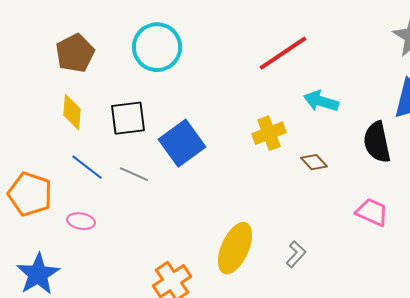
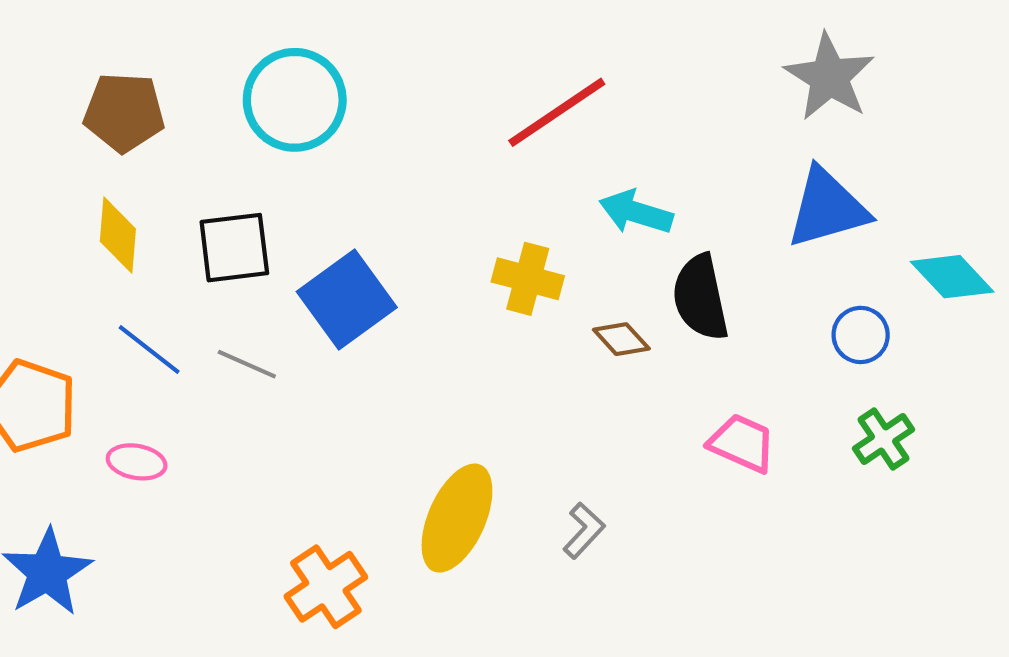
brown pentagon: (75, 53) -> (124, 112), turned 30
yellow cross: (269, 133) -> (528, 279), turned 36
black semicircle: (377, 142) -> (700, 298), moved

